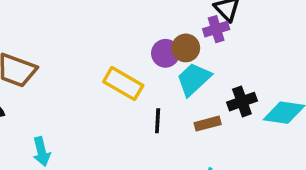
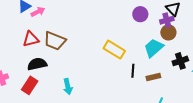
brown circle: (186, 48) -> (168, 32), moved
purple circle: (165, 53) -> (140, 14), moved
brown rectangle: (208, 124) -> (153, 77), moved

